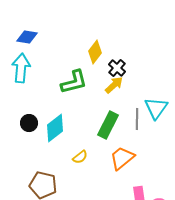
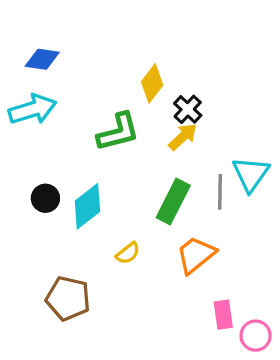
cyan arrow: (21, 68) -> (33, 109), turned 68

